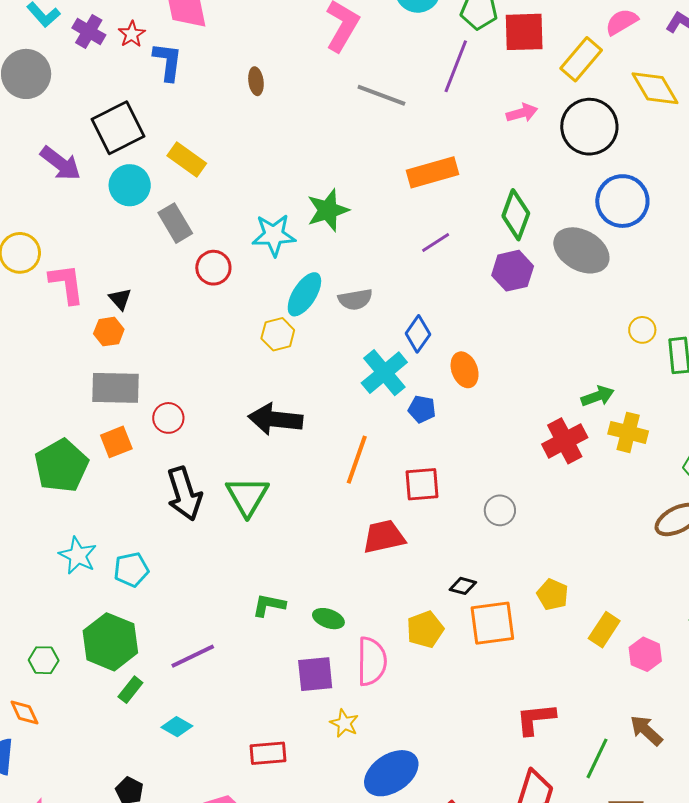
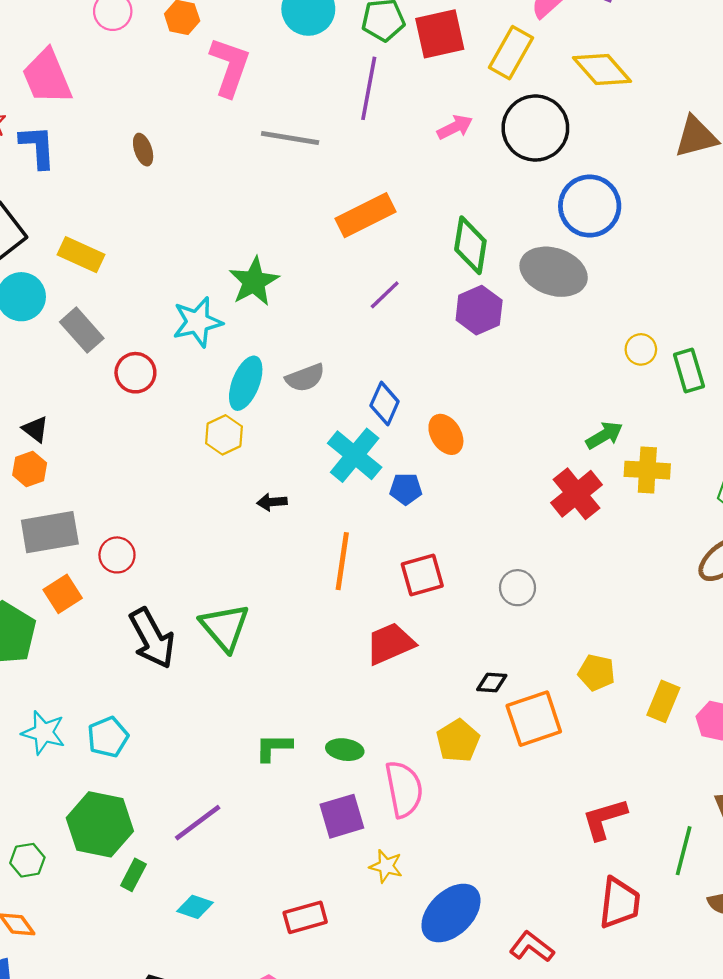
black arrow: (275, 419) -> (272, 502), moved, size x0.5

